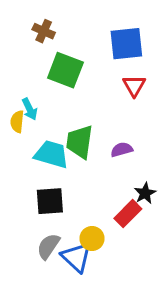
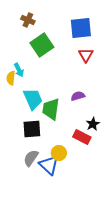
green square: (65, 70) -> (42, 45), turned 35
green trapezoid: (80, 142) -> (51, 109), moved
cyan trapezoid: (51, 154) -> (33, 99), turned 50
red rectangle: (128, 214) -> (82, 137), turned 72

